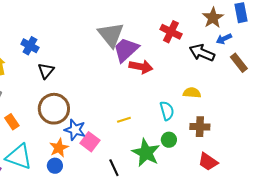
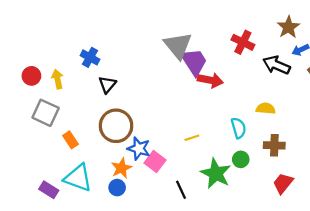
purple trapezoid: (126, 50) -> (194, 62), turned 100
red trapezoid: (208, 162) -> (283, 183), turned 95

